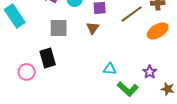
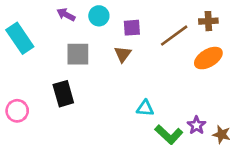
pink circle: (27, 72) -> (17, 111), moved
purple star: (150, 72) -> (197, 125), moved

